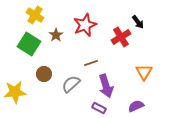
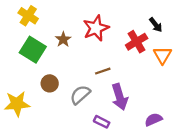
yellow cross: (35, 15) -> (28, 16), moved
orange triangle: (144, 72) -> (162, 55), moved
purple rectangle: (99, 108) -> (102, 122), moved

